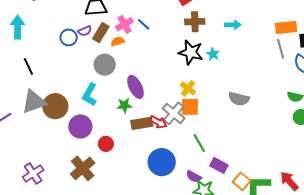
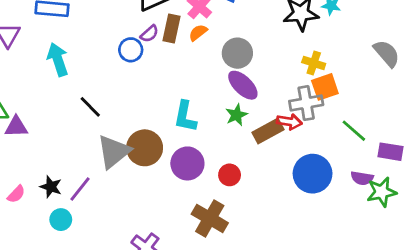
gray circle: (105, 65) -> (237, 53), moved
gray semicircle: (239, 99) -> (387, 53), turned -125
gray cross: (174, 113) -> (306, 103), turned -30

